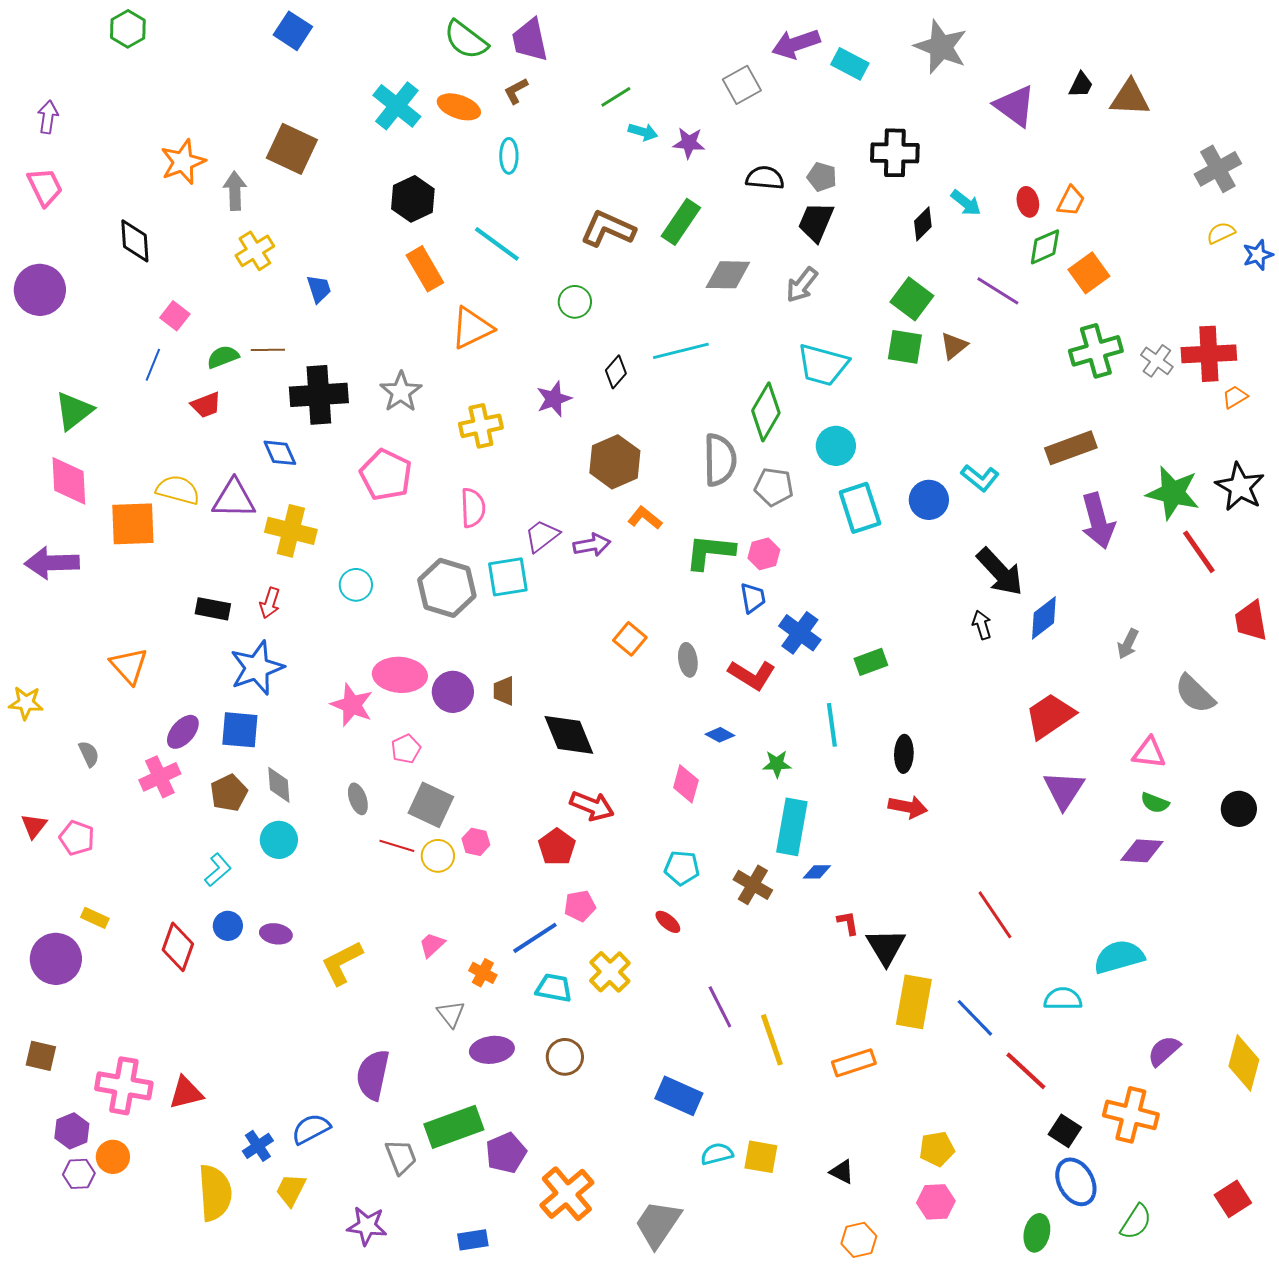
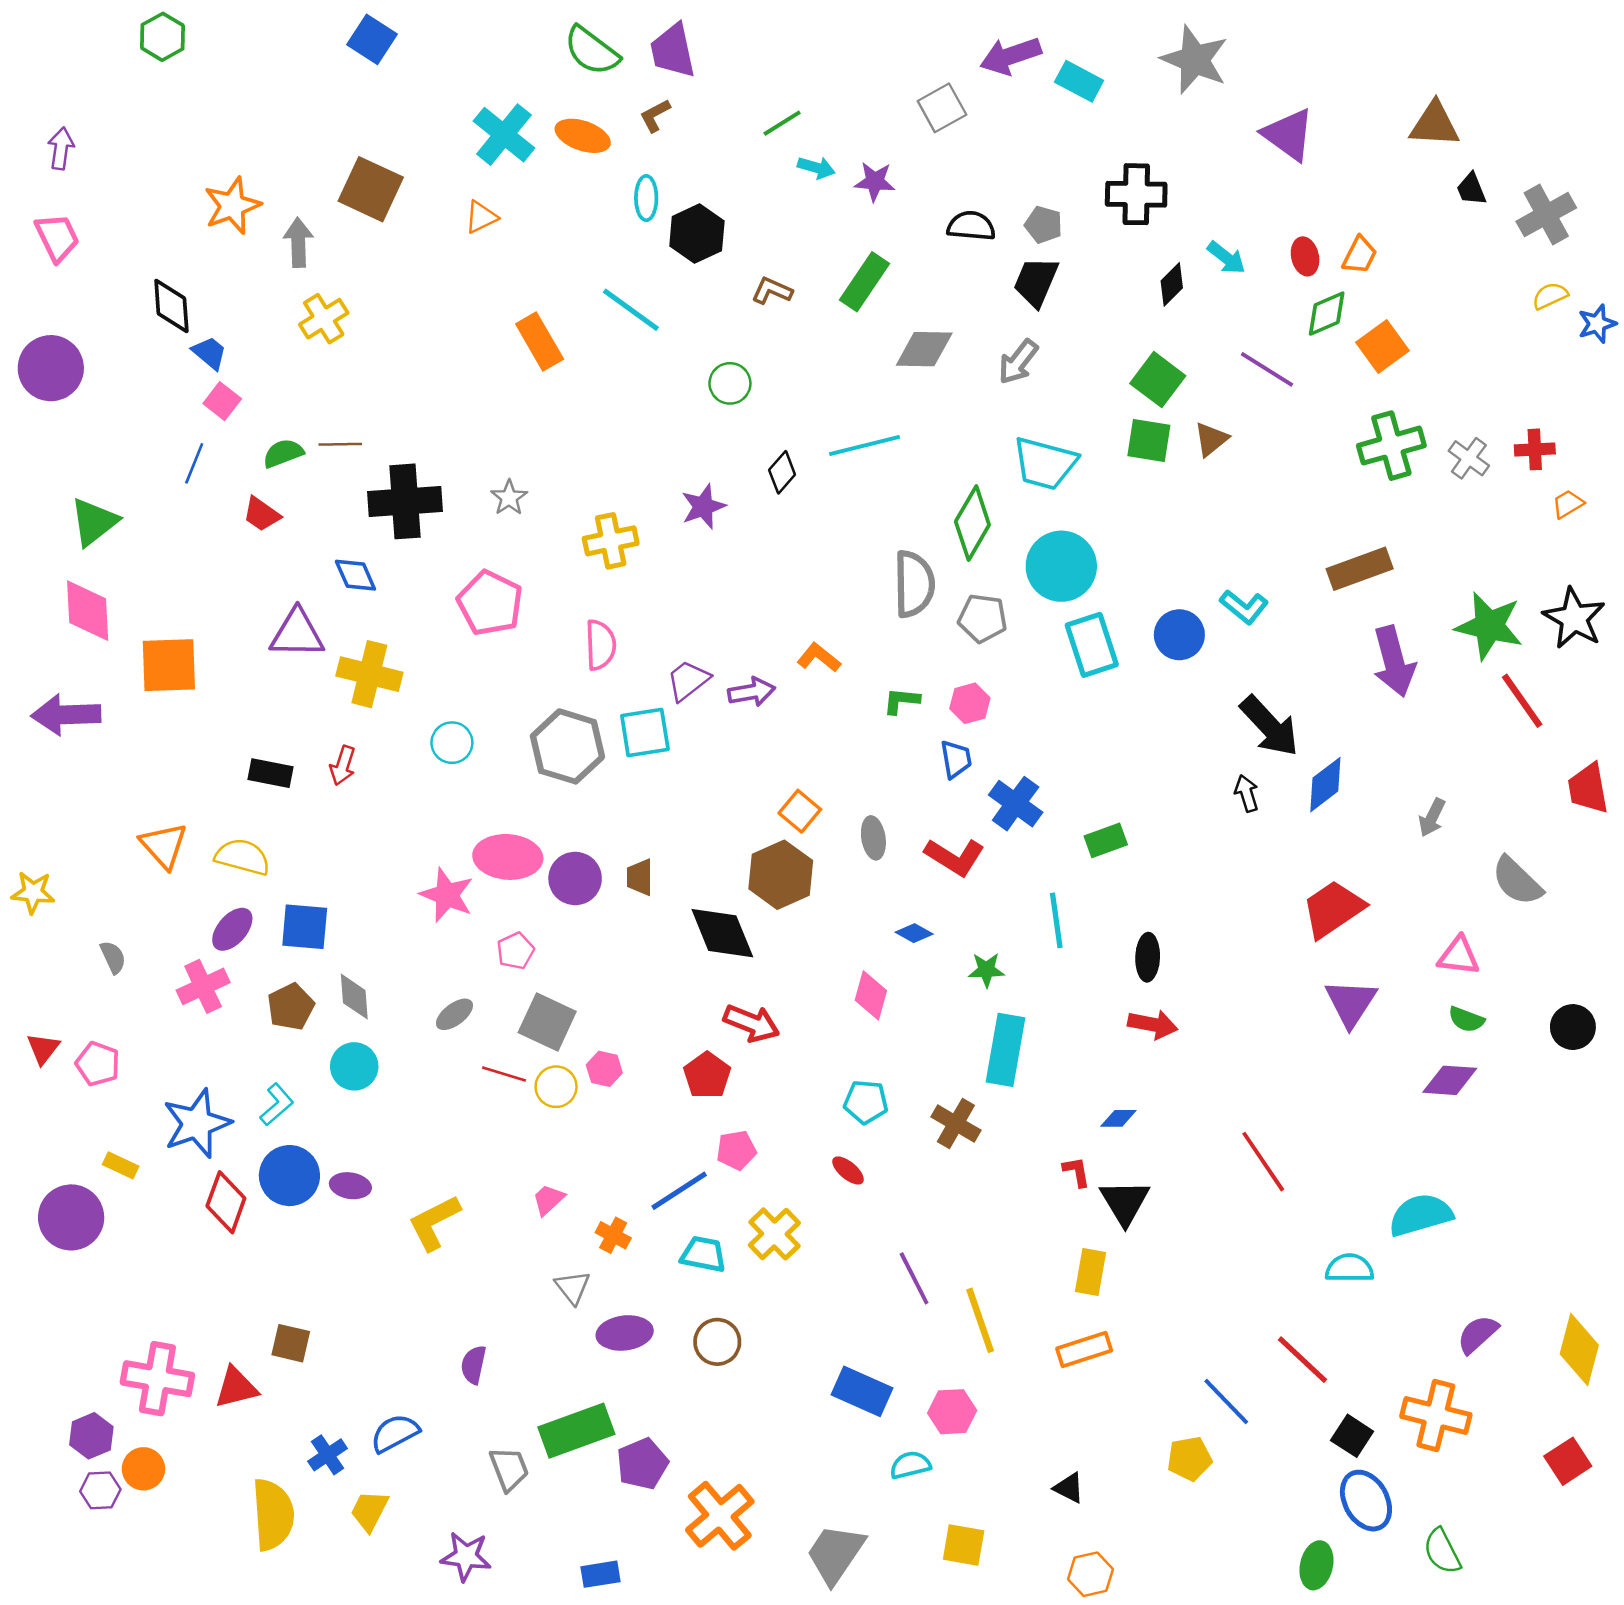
black trapezoid: (1081, 85) -> (1471, 189), moved, turned 132
black hexagon: (413, 199) -> (697, 234), moved
brown L-shape: (608, 229) -> (772, 291), size x0.6
blue trapezoid: (319, 289) -> (209, 353), moved, turned -32
orange triangle: (472, 328) -> (481, 217), moved, size x0.6
red cross: (1209, 354) -> (1535, 449), size x0.6
gray star: (401, 392) -> (509, 498), size x0.7
red trapezoid: (206, 405) -> (262, 514), turned 56
cyan circle: (836, 446) -> (1061, 566), size x1.4
brown hexagon: (615, 462) -> (781, 875), moved
yellow semicircle: (178, 490) -> (242, 857), moved
green L-shape: (710, 552) -> (901, 701), size x0.6
blue star: (257, 668) -> (197, 1124), moved
gray ellipse: (358, 799) -> (454, 1014), turned 72
blue diamond: (817, 872) -> (1118, 1118), moved
blue circle: (228, 926) -> (289, 1176), size x1.6
yellow rectangle: (914, 1002) -> (1091, 1272), moved, size x0.7
blue line: (975, 1018) -> (1226, 1402), moved
brown square: (41, 1056) -> (291, 1343), moved
purple semicircle: (373, 1075) -> (474, 1365), size x0.6
yellow square: (761, 1157) -> (964, 1545), moved
red square: (1233, 1199) -> (1568, 1461), moved
pink hexagon: (936, 1202) -> (952, 1412), moved
green semicircle: (1136, 1222) -> (1442, 1551), turned 120

